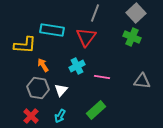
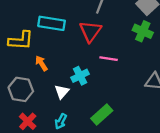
cyan cross: (77, 66) -> (80, 76), moved
pink line: (102, 77) -> (109, 59), moved
gray hexagon: (38, 88) -> (21, 89), moved

